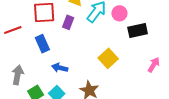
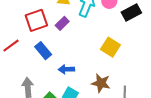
purple rectangle: (68, 22) -> (62, 23), turned 40

